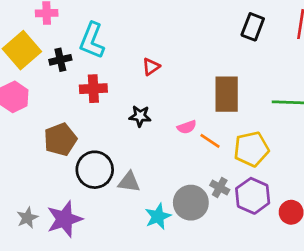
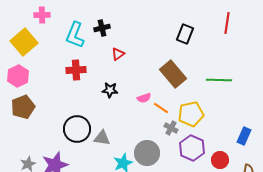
black rectangle: (253, 27) -> (185, 34), moved
black cross: (60, 60) -> (102, 28), moved
brown rectangle: (227, 94) -> (173, 74), turned -40
brown pentagon: (60, 139) -> (23, 107), moved
gray cross: (220, 188) -> (171, 128), moved

